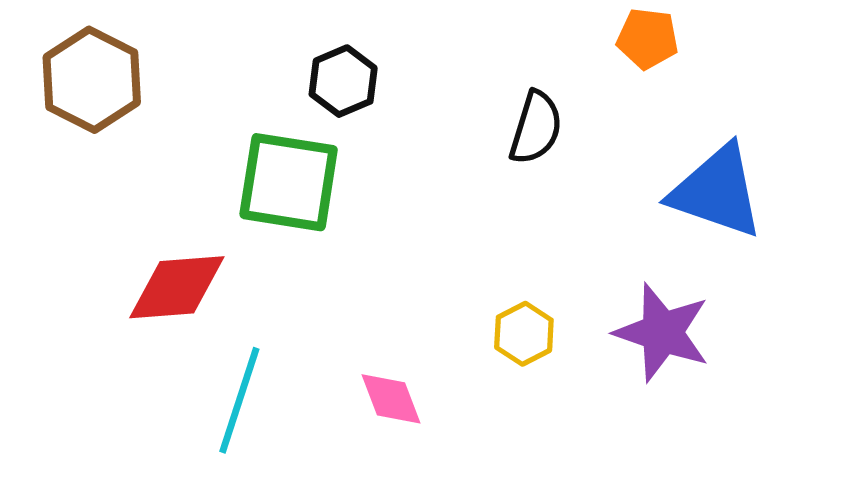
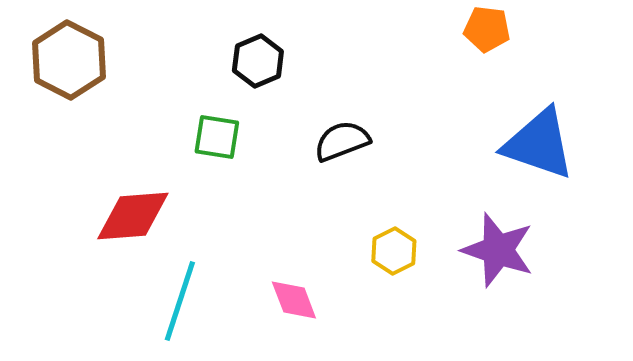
black semicircle: (536, 128) -> (342, 141), moved, turned -128
green square: (289, 182) -> (217, 137), size x0.6

